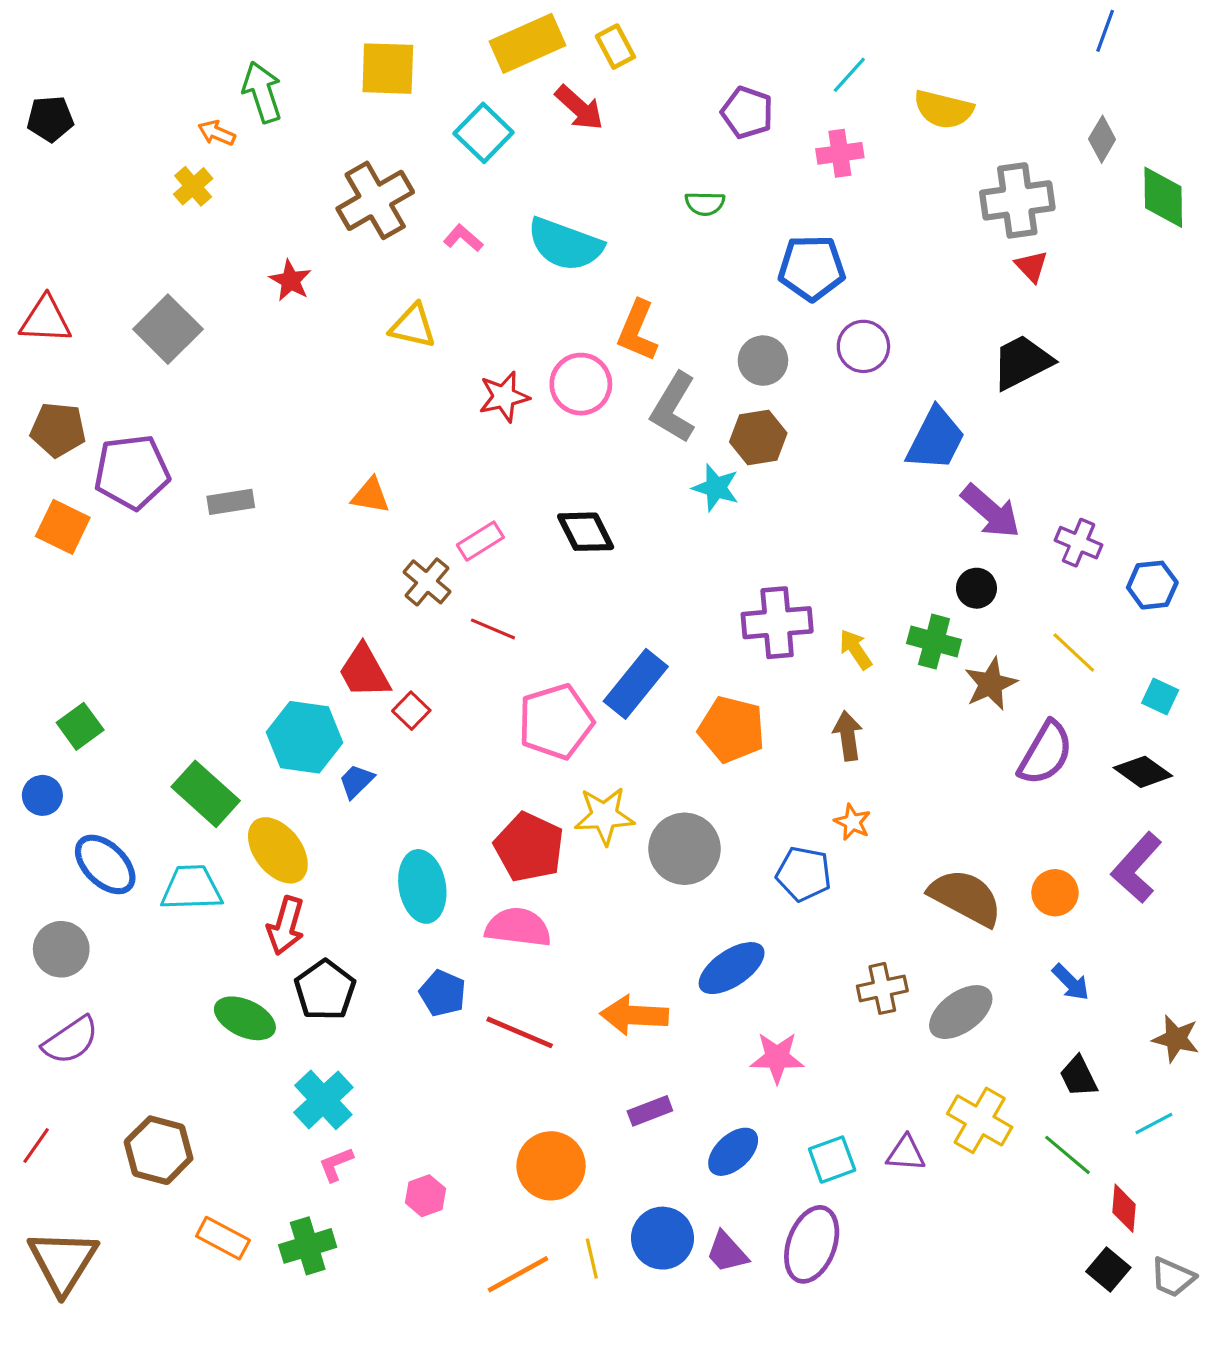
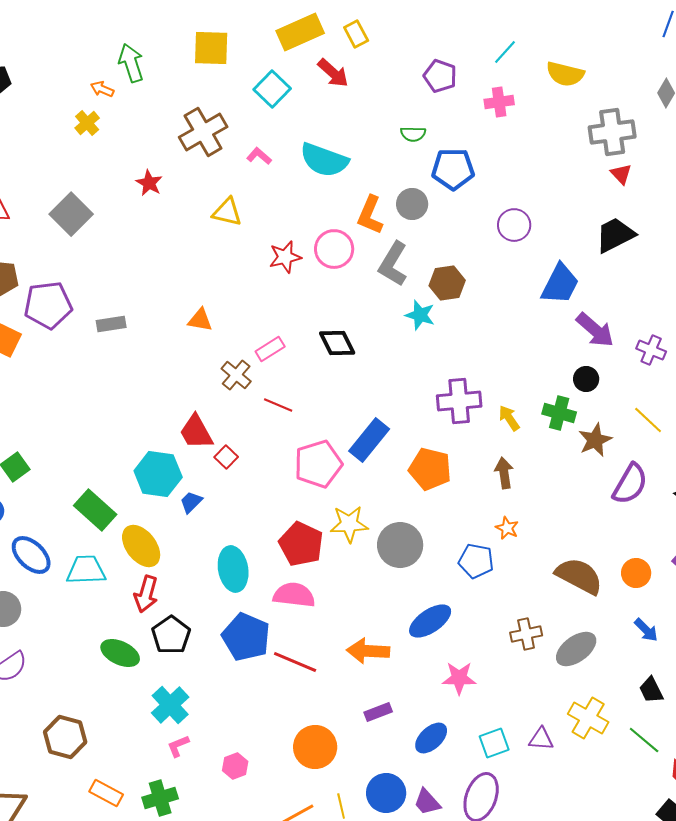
blue pentagon: (812, 268) -> (453, 169), moved
gray circle: (763, 361) -> (412, 204), moved
blue pentagon: (443, 993) -> (246, 637), size x1.6

